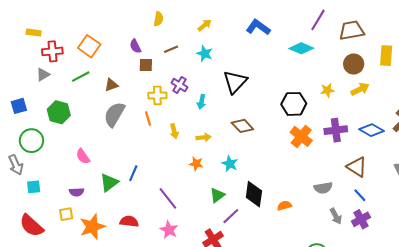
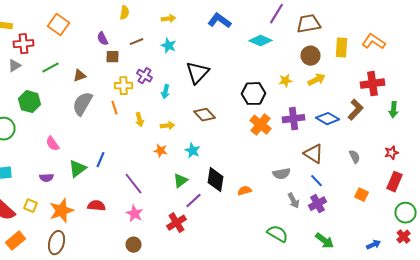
yellow arrow: (205, 25) -> (168, 19), turned 32
orange square: (89, 46) -> (58, 25), moved
yellow square: (66, 214) -> (30, 206), moved, turned 32

